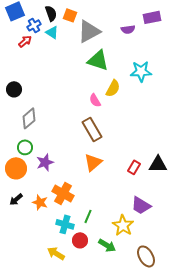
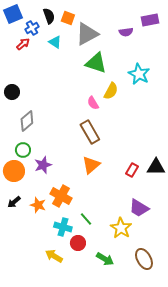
cyan triangle: (52, 32) -> (55, 42), moved
cyan star: (141, 71) -> (139, 74), turned 30
green line: (88, 216) -> (86, 219), turned -64
green arrow: (107, 245) -> (105, 259), moved

